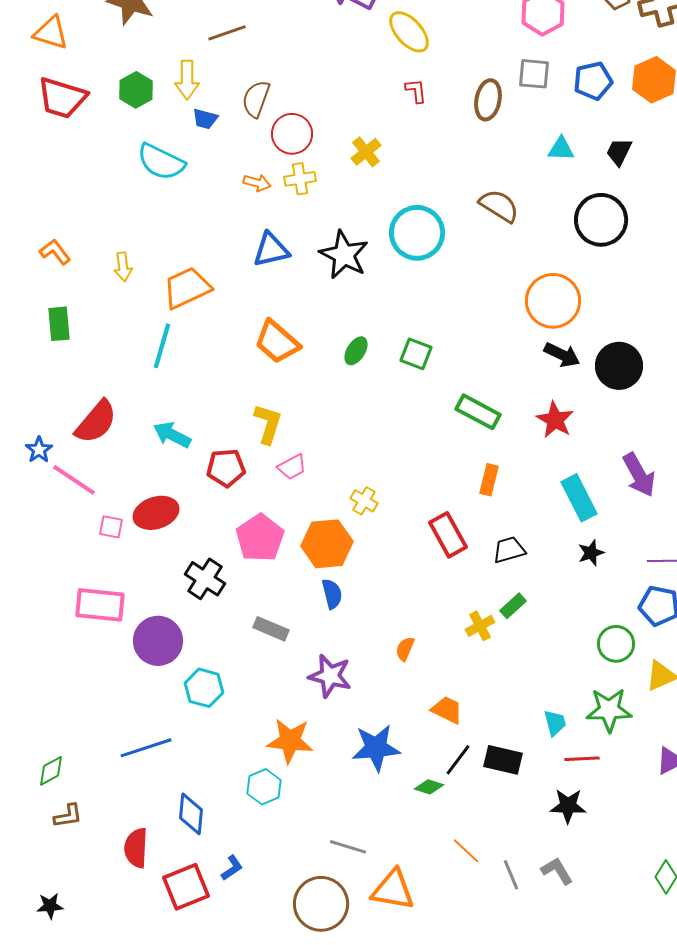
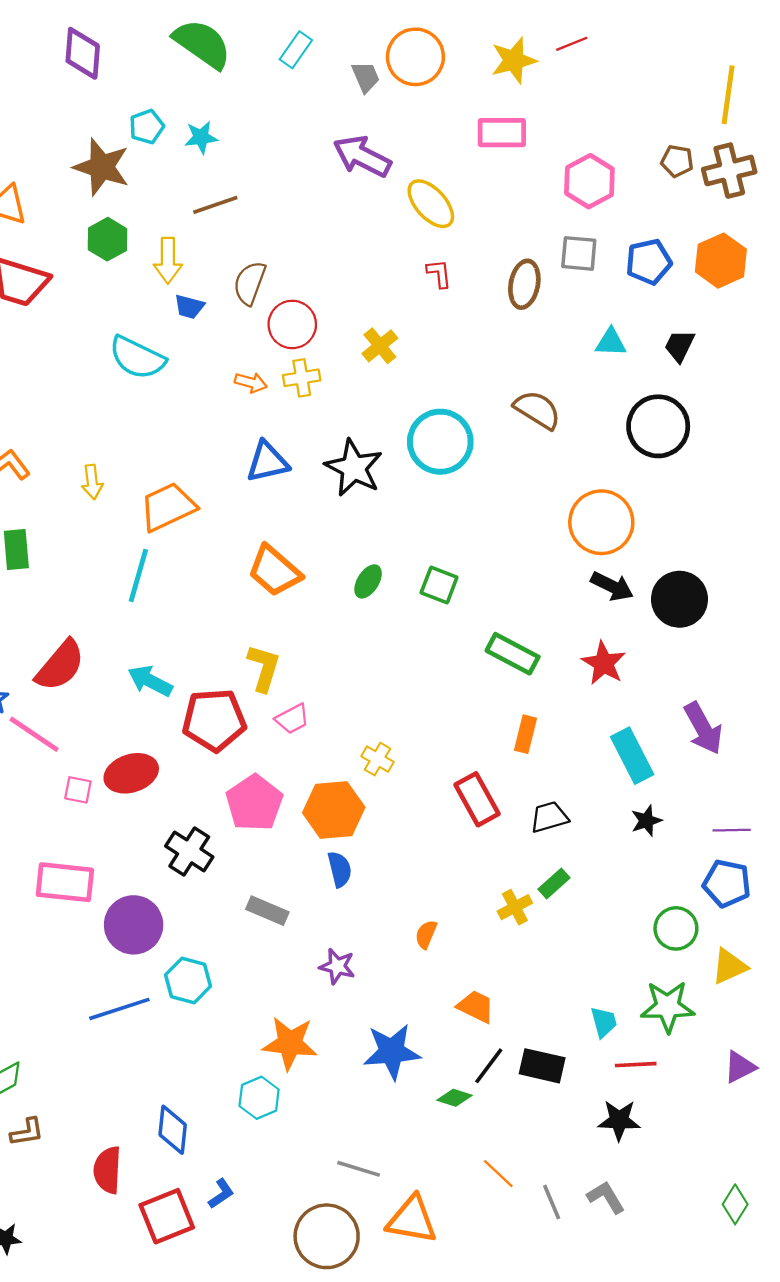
green hexagon: (136, 90) -> (108, 239), moved
red pentagon: (226, 468) -> (214, 720), size x1.4
purple star: (330, 676) -> (337, 966), size x0.7
blue line: (146, 748) -> (119, 1009), moved

